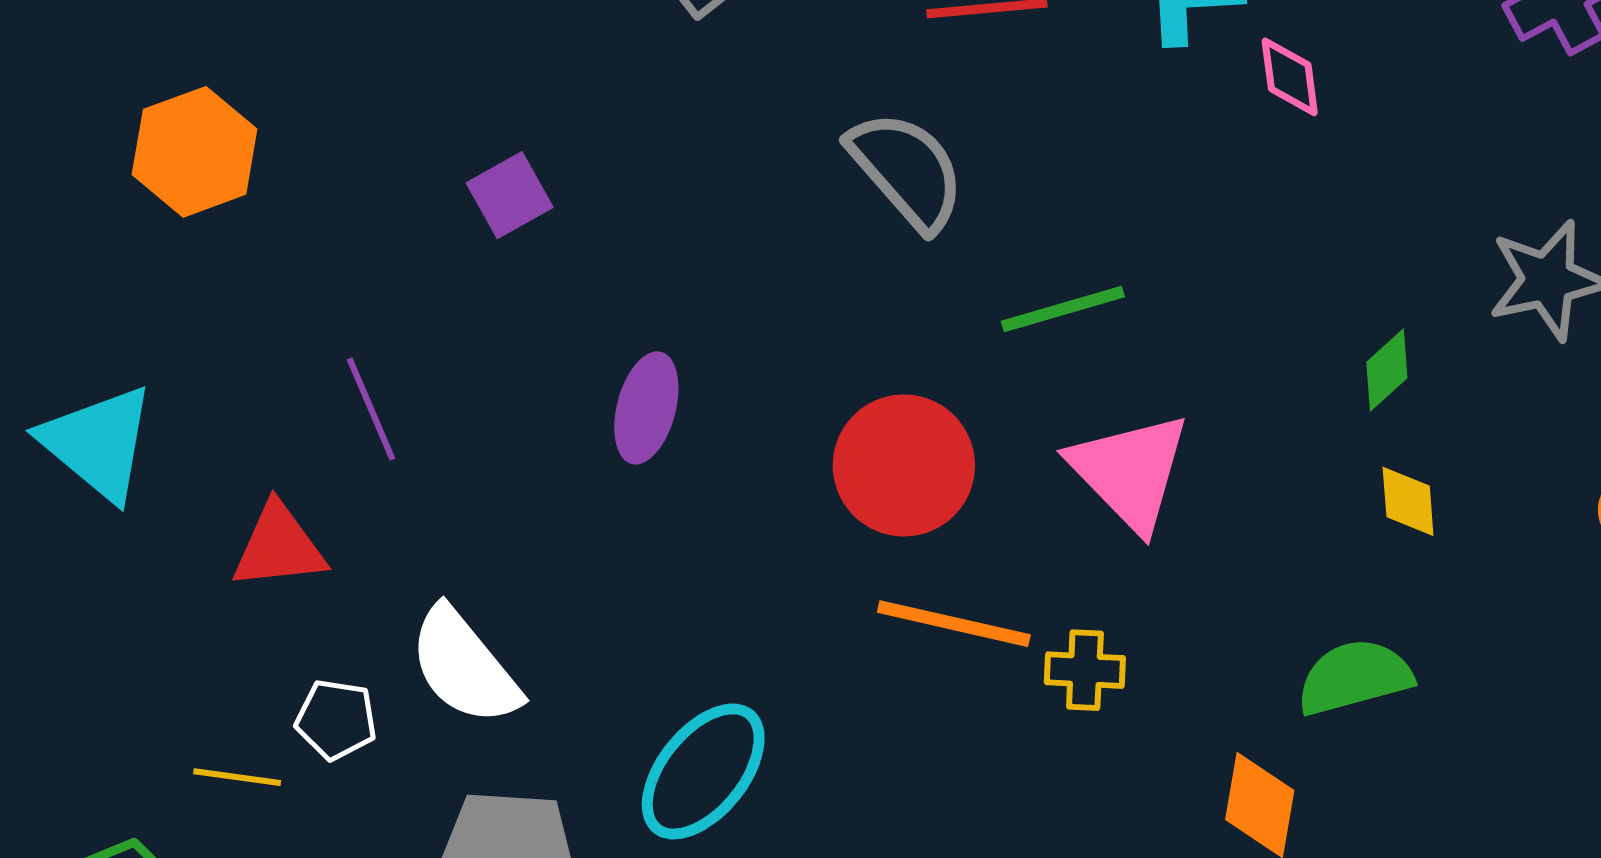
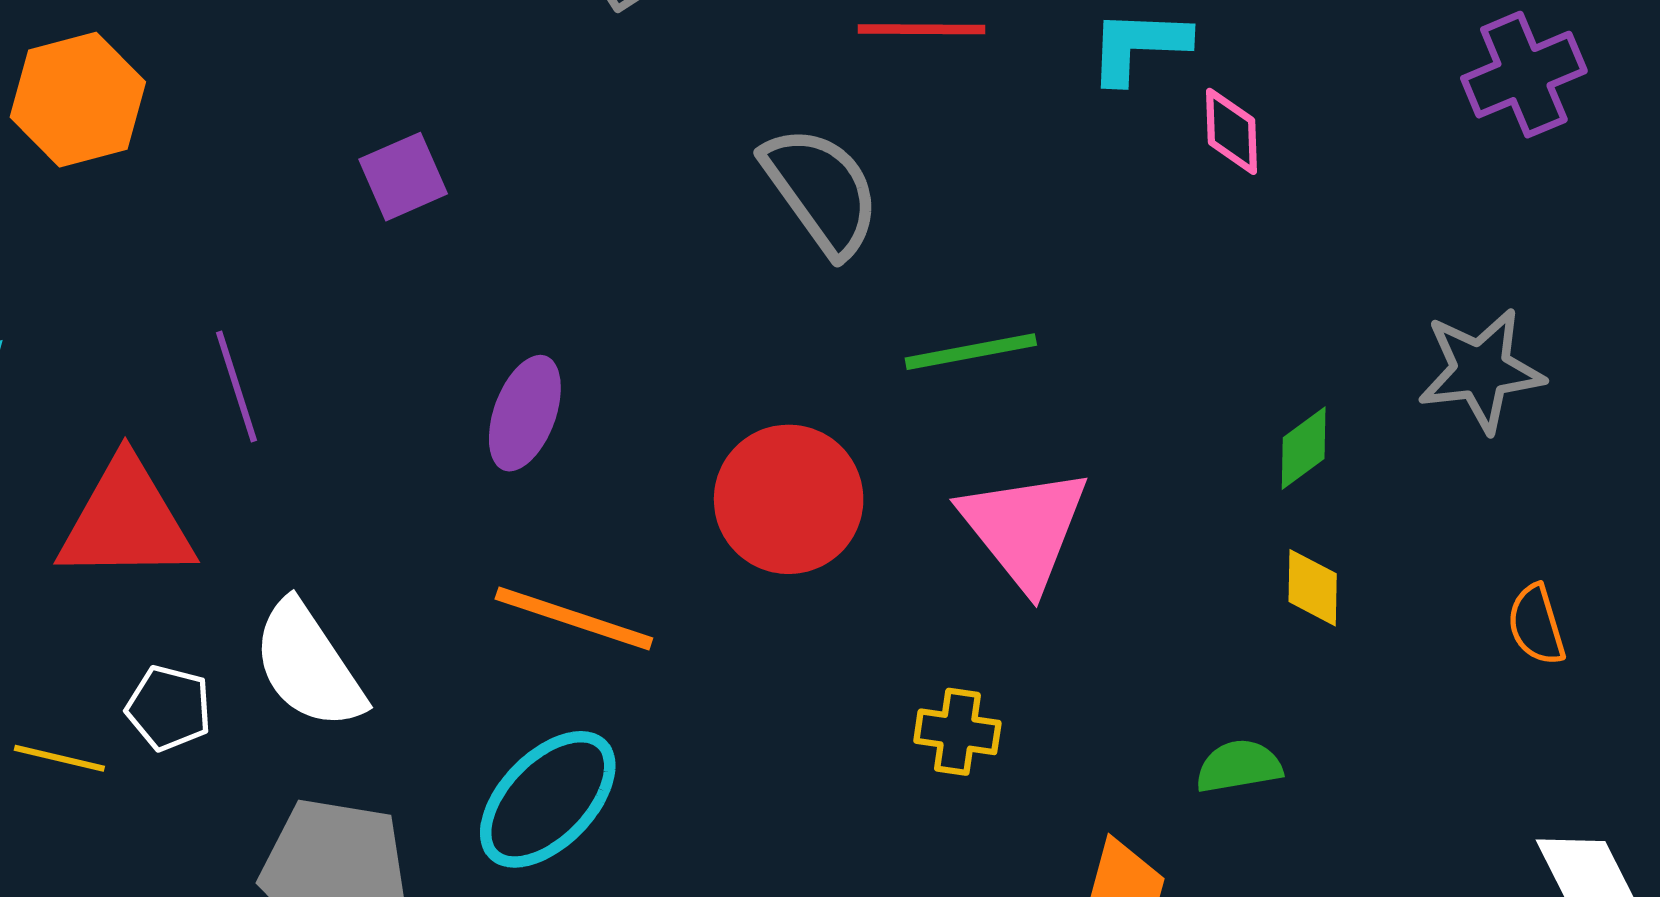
red triangle: (279, 546) -> (126, 521), size x1.4
orange line: (954, 624) -> (574, 619), moved
green semicircle: (1355, 677) -> (1239, 766), size x0.7

